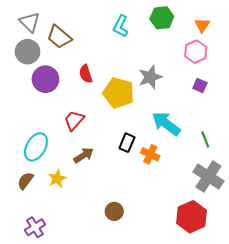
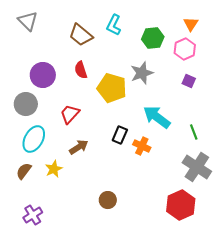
green hexagon: (162, 18) -> (153, 38), moved
brown trapezoid: (59, 37) -> (81, 35), moved
gray circle: (28, 52) -> (26, 104), moved

